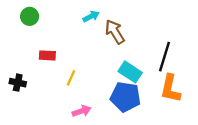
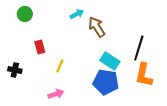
red rectangle: (47, 55) -> (40, 47), turned 72
pink arrow: (82, 111) -> (56, 94), moved

